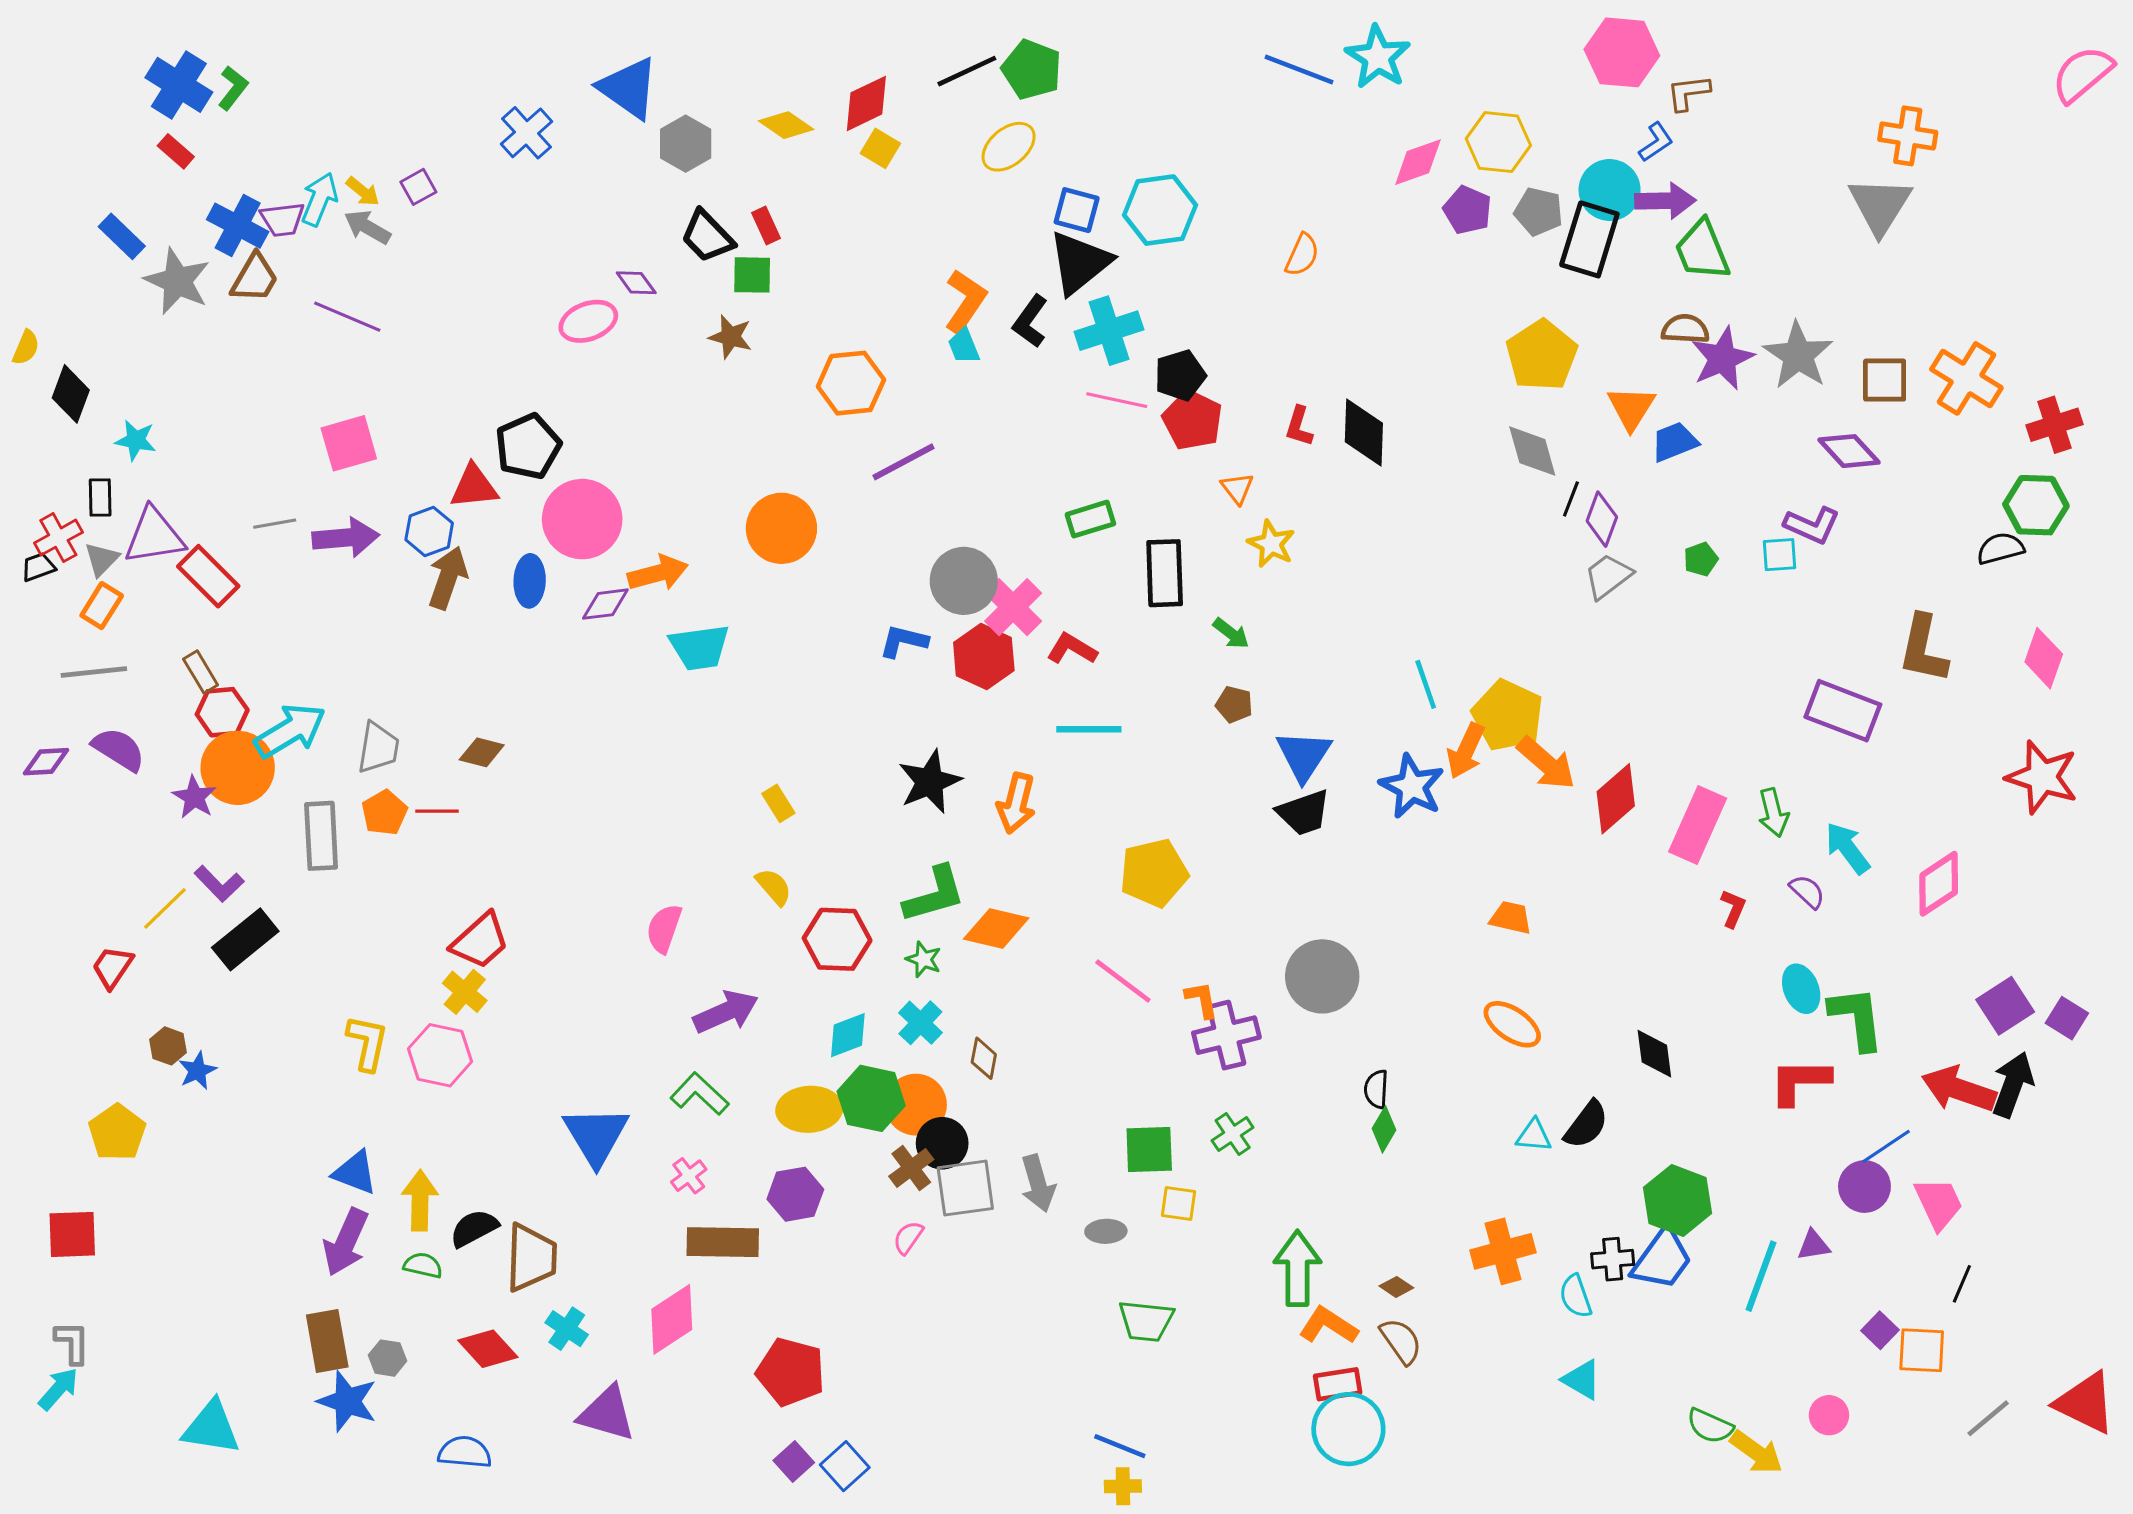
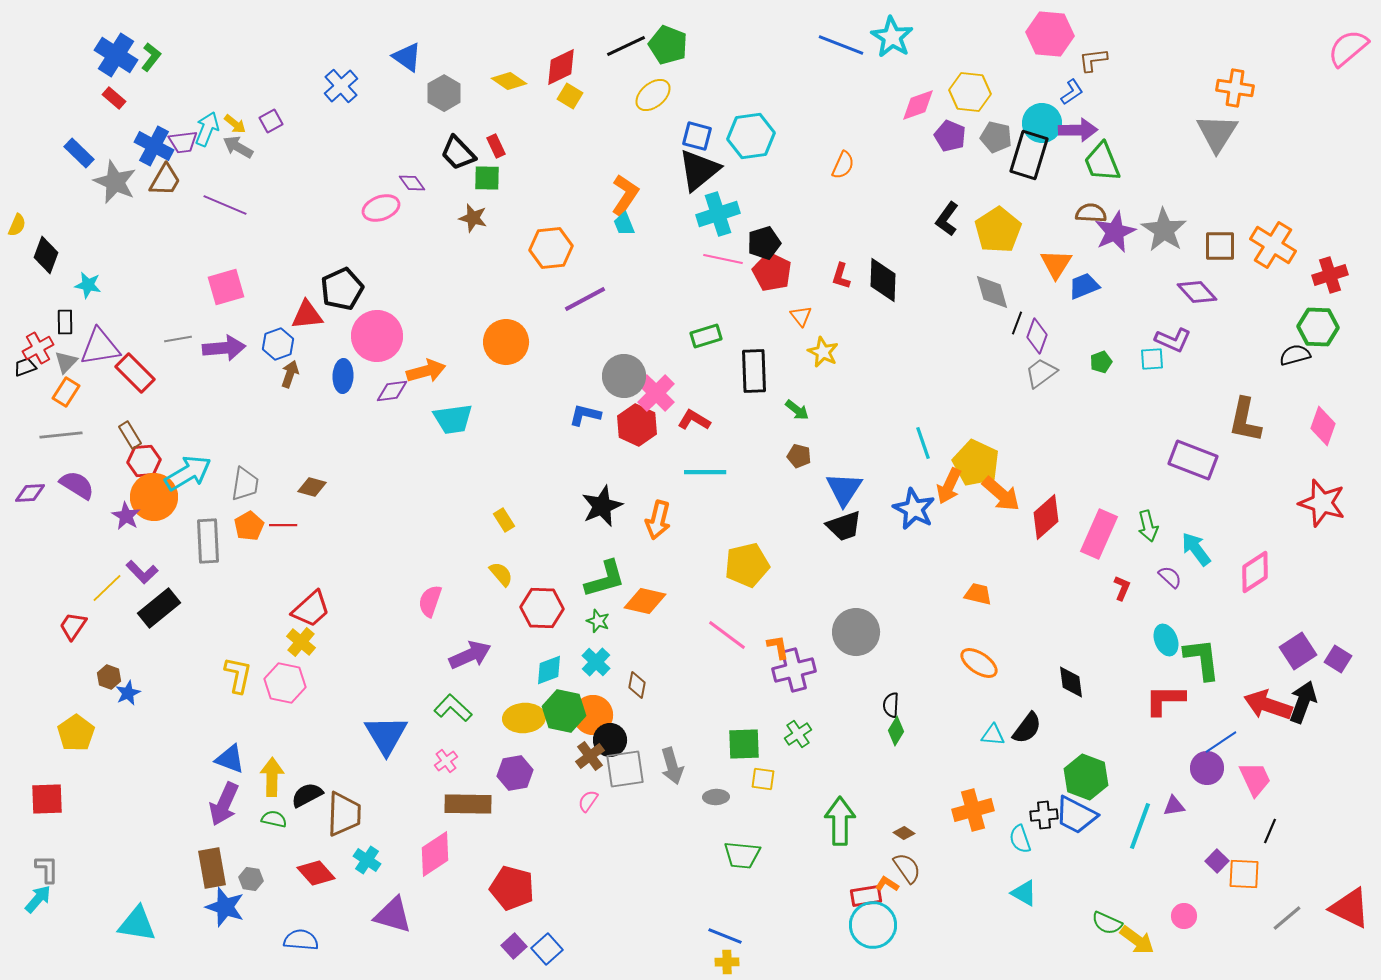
blue triangle: (628, 88) -> (407, 57), size x0.7
black L-shape: (1030, 321) -> (947, 219), moved
brown arrow: (448, 578) -> (290, 374), size x0.7
blue trapezoid: (1662, 1259) -> (1076, 815), turned 81
orange L-shape: (1328, 1326) -> (887, 884), moved, size x0.6

